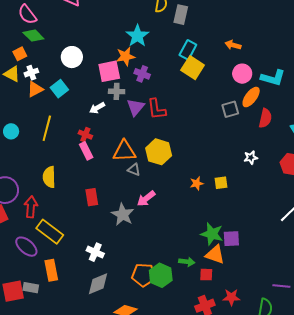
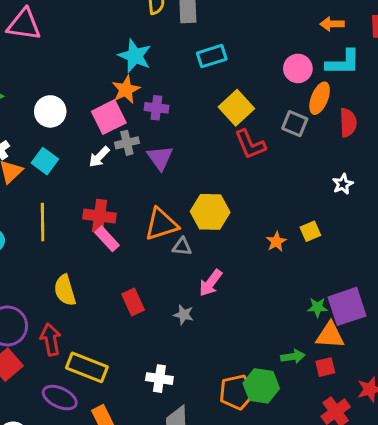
orange arrow: (233, 45) -> (332, 24), moved
cyan rectangle: (188, 50) -> (212, 56), turned 60
yellow square: (193, 68) -> (236, 108), moved, turned 30
white arrow: (97, 108) -> (99, 157), moved
red L-shape: (156, 109) -> (250, 144), moved
gray square: (230, 109) -> (295, 124), turned -36
red cross: (85, 135) -> (100, 216), size x1.5
gray star: (123, 214) -> (184, 315), size x0.6
green star: (212, 234) -> (317, 307), size x0.6
purple square: (231, 239) -> (347, 306), size x1.5

